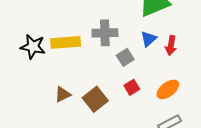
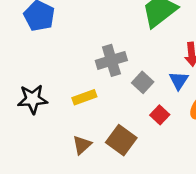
blue triangle: (149, 39) -> (179, 80), moved
yellow rectangle: (66, 42) -> (84, 97), moved, size x0.7

